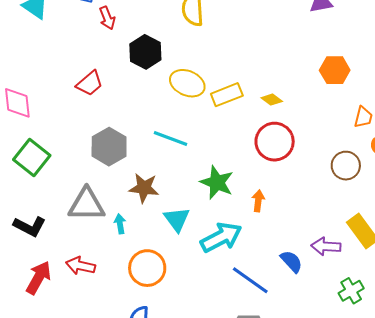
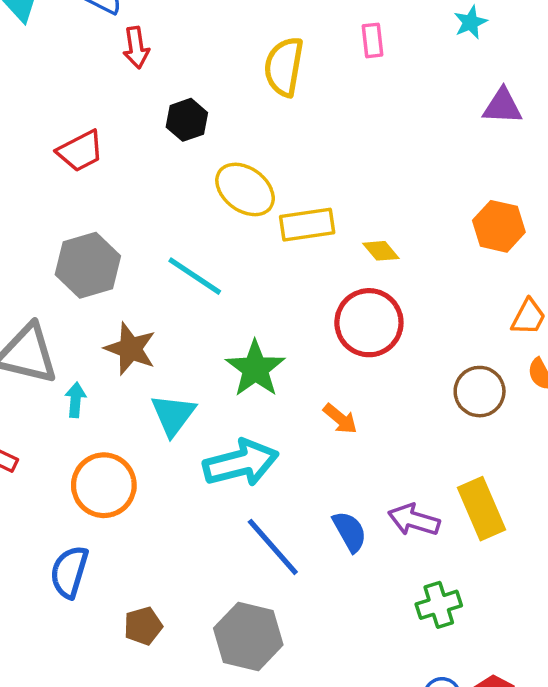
black hexagon: (145, 52) -> (187, 120), size x0.7
orange arrow: (258, 201) -> (340, 419), moved, turned 110

